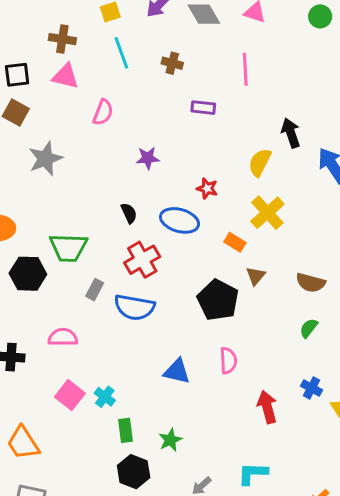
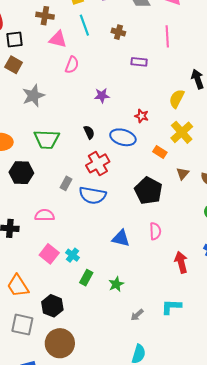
pink triangle: (65, 76) -> (58, 39), moved
green trapezoid: (68, 248) -> (47, 139), moved
brown triangle: (256, 276) -> (183, 173), moved
green rectangle: (125, 430) -> (86, 278), turned 35
black hexagon: (134, 472) -> (52, 306), moved

